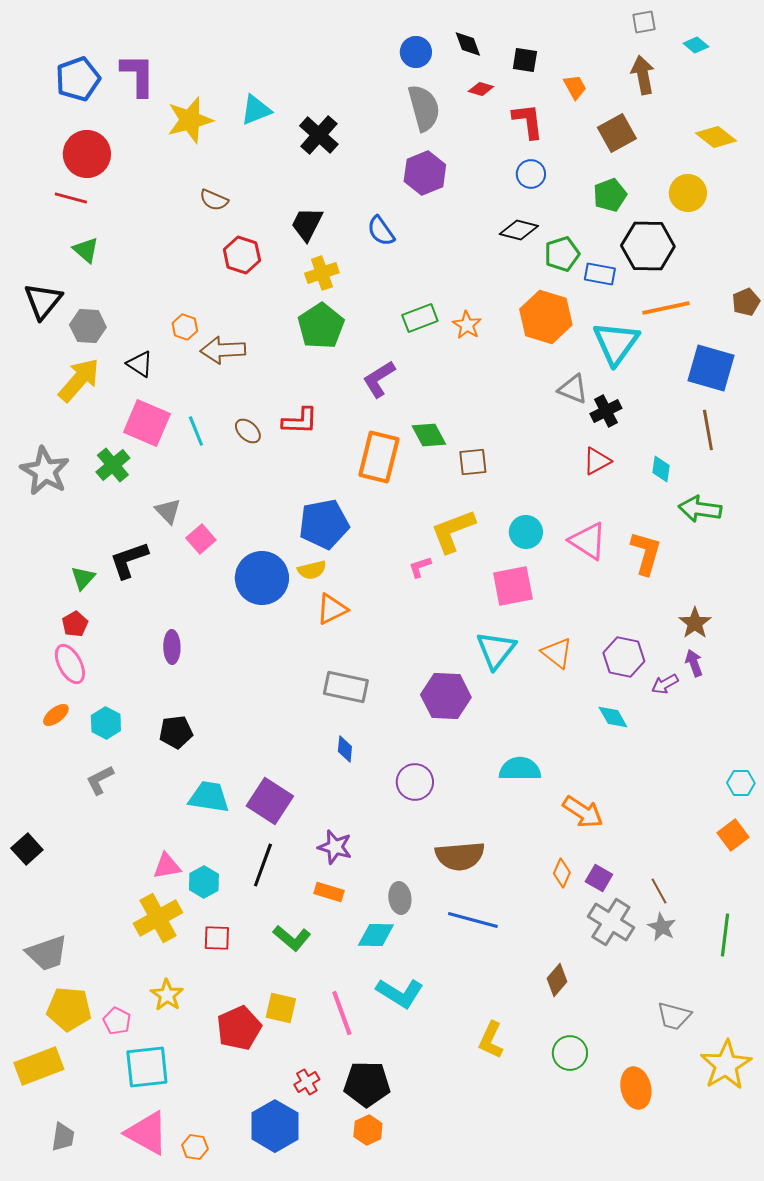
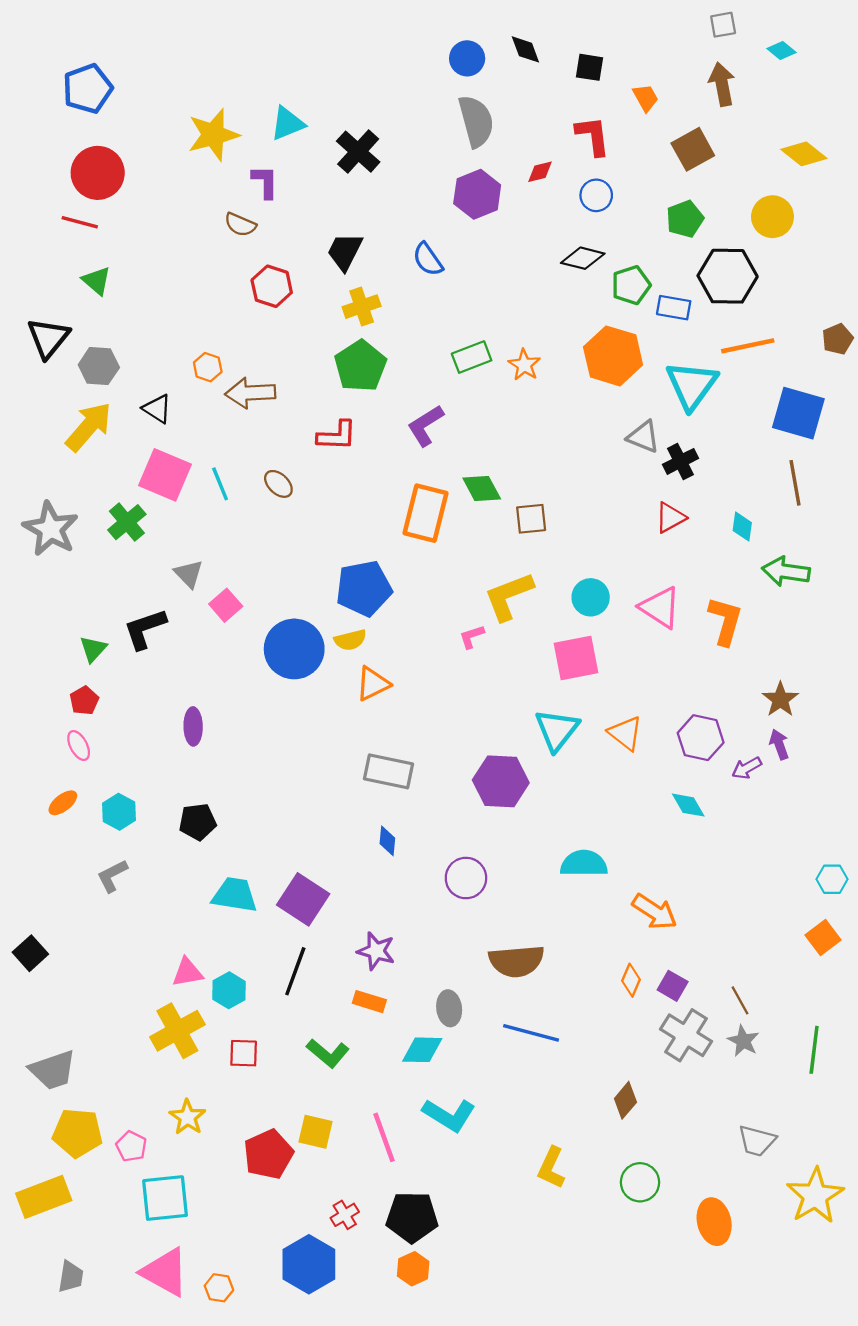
purple L-shape: (138, 75) -> (265, 182), moved, size x0.7
red diamond: (481, 89) -> (540, 172), moved, turned -30
red L-shape: (300, 421) -> (337, 436), moved
pink ellipse: (70, 664) -> (79, 746), size x0.7

